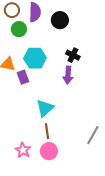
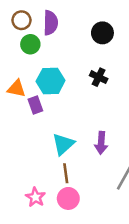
black circle: (60, 20) -> (102, 33), moved
purple arrow: (68, 75) -> (101, 143), moved

